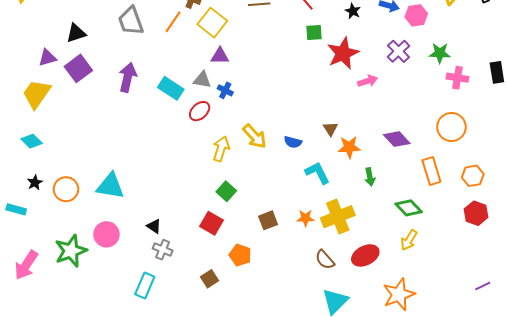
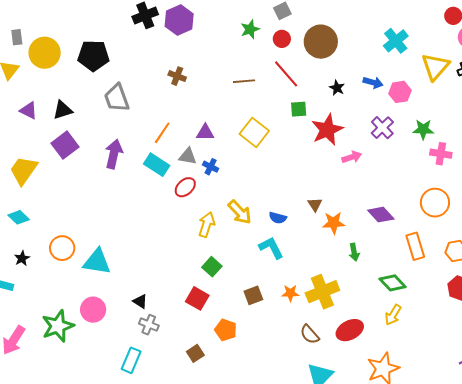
orange line: (173, 22) -> (162, 133), moved
yellow square: (212, 23) -> (254, 132), moved
purple triangle: (47, 58) -> (29, 110), moved, turned 42
cyan L-shape: (317, 173) -> (271, 248), moved
orange circle: (66, 189) -> (62, 248), moved

